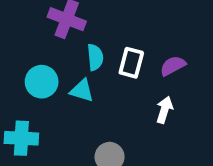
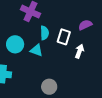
purple semicircle: (173, 66) -> (85, 25), moved
white arrow: (164, 110) -> (79, 51), moved

